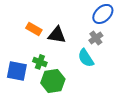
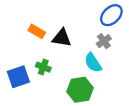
blue square: (17, 71) -> (18, 77), turned -30
green hexagon: (53, 81) -> (80, 90), moved

